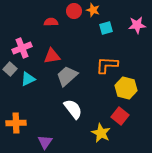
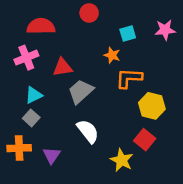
orange star: (93, 10) -> (112, 55), moved
red semicircle: (51, 22) -> (41, 26), moved, size x1.6
gray square: (10, 69) -> (31, 118), moved
purple triangle: (45, 142) -> (52, 155), moved

